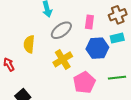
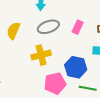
blue hexagon: (97, 48) -> (76, 67), moved

